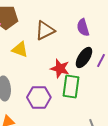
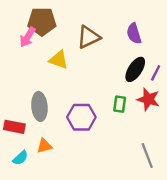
red star: (60, 68) -> (148, 99), moved
green rectangle: (71, 86) -> (120, 104), size x0.6

